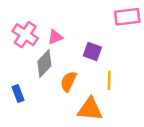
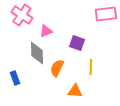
pink cross: (25, 35) -> (22, 15), moved
gray diamond: (44, 64) -> (37, 53), turned -45
orange triangle: (90, 109) -> (75, 91), size x0.7

